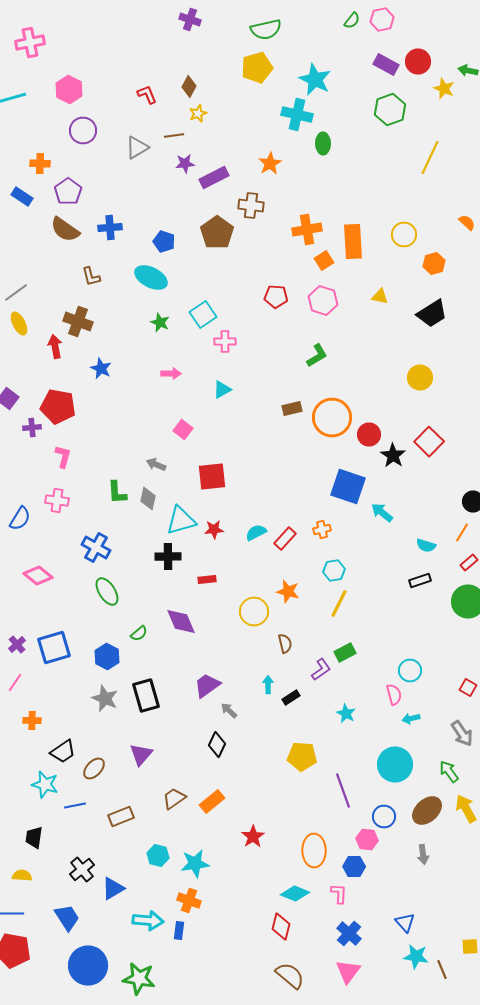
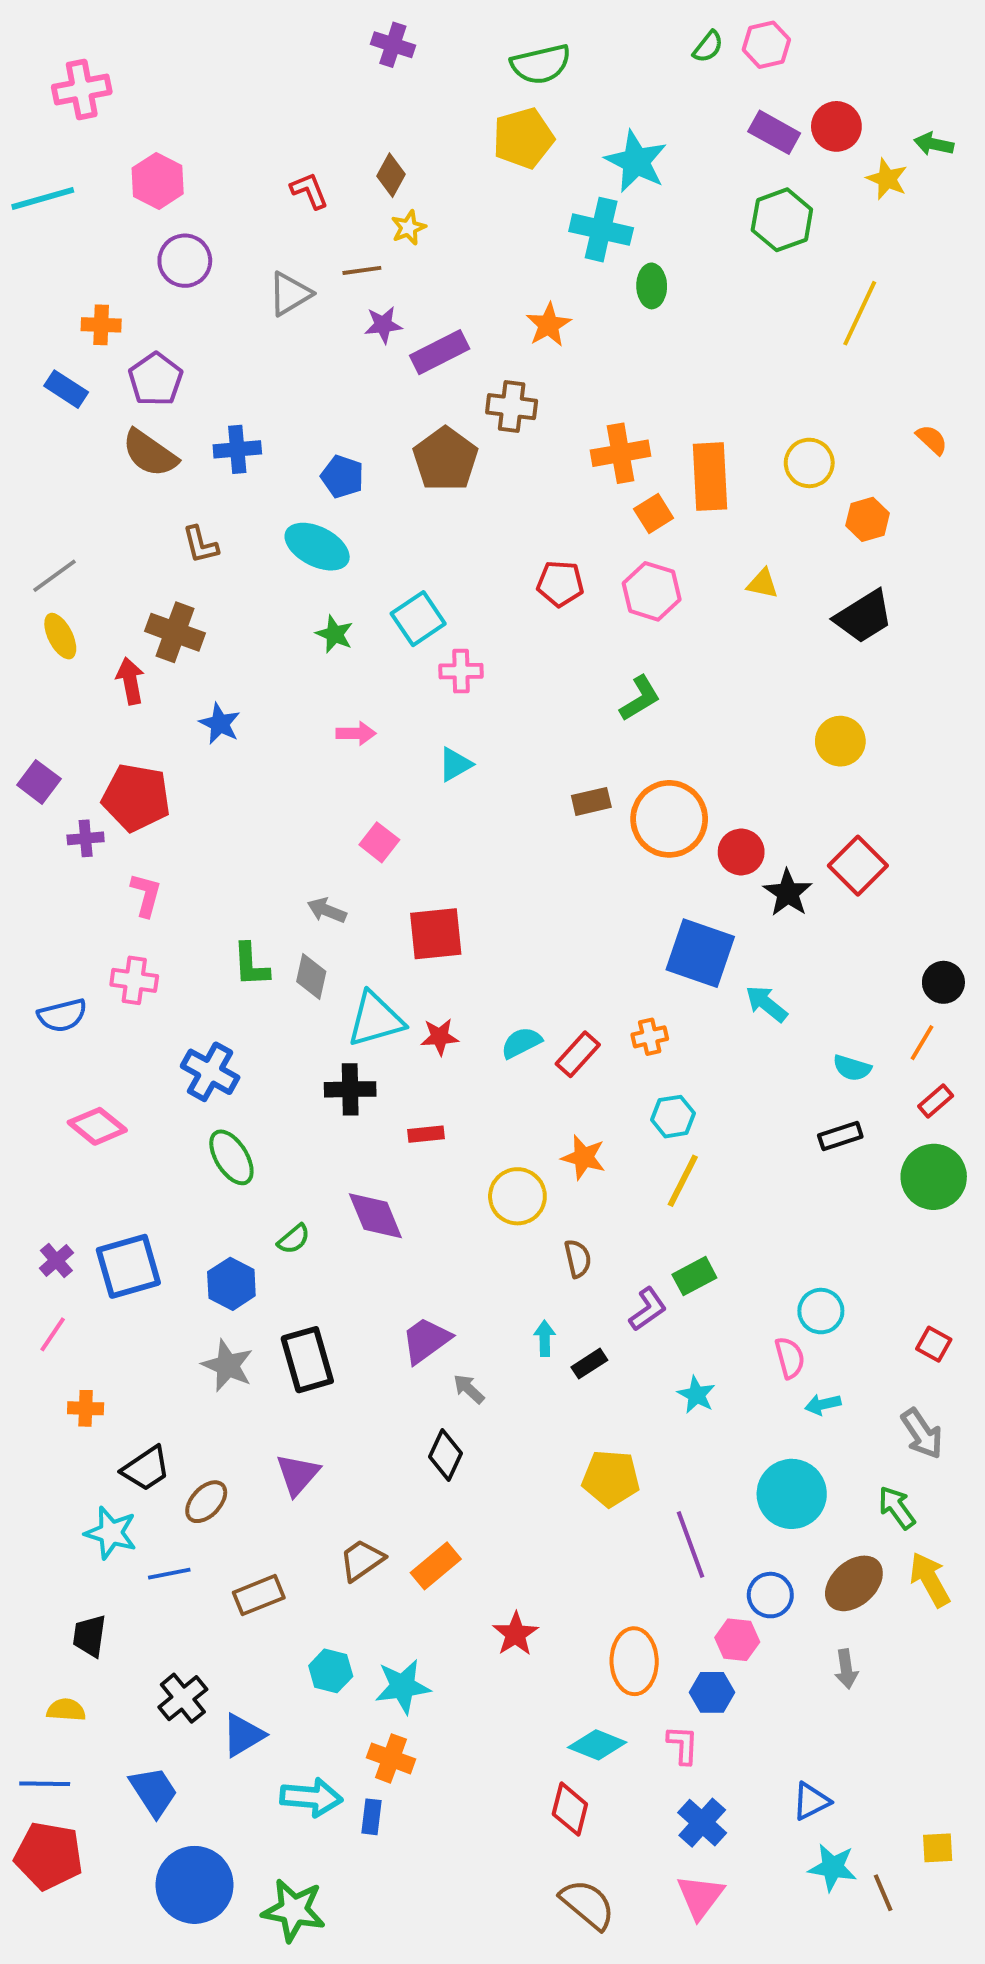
blue semicircle: (20, 518) -> (62, 1015), turned 45
blue triangle: (405, 922) -> (811, 1801), turned 45

